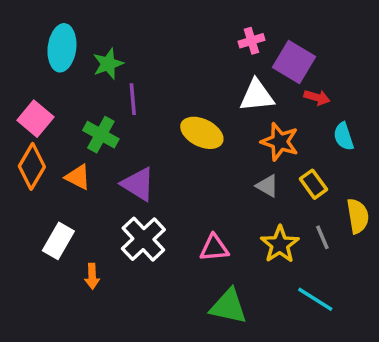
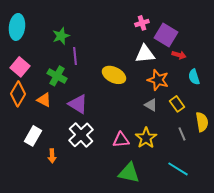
cyan ellipse: (62, 48) -> (17, 27), moved
yellow star: (280, 244) -> (146, 138), moved

